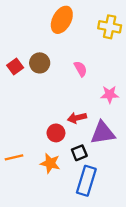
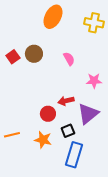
purple triangle: (103, 133) -> (88, 114), turned -30

